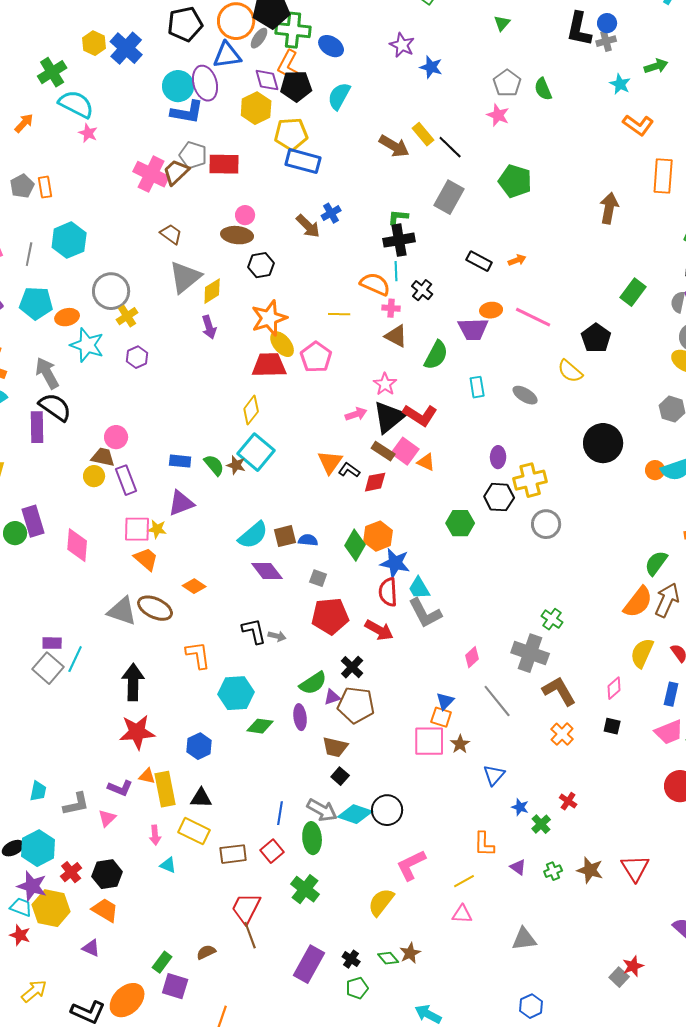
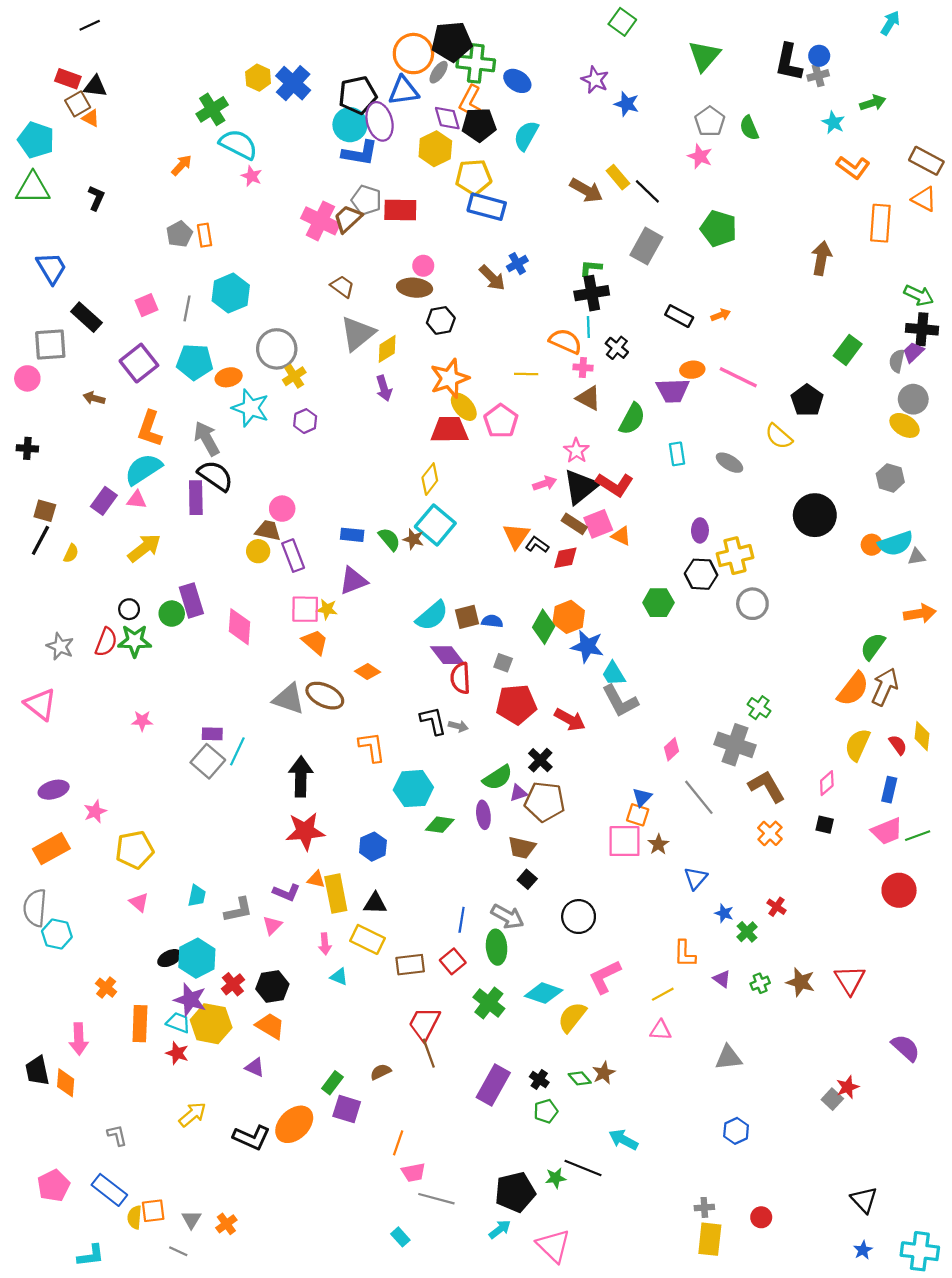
green triangle: (502, 23) -> (704, 56), size x1.8
black pentagon: (185, 24) -> (358, 95), moved
pink square: (405, 451) -> (598, 524), turned 32
red semicircle: (388, 592) -> (460, 678), moved
cyan diamond: (355, 814) -> (544, 993), moved

